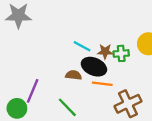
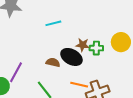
cyan line: (82, 46) -> (53, 23), moved, turned -49
orange line: (102, 84) -> (79, 85), moved

